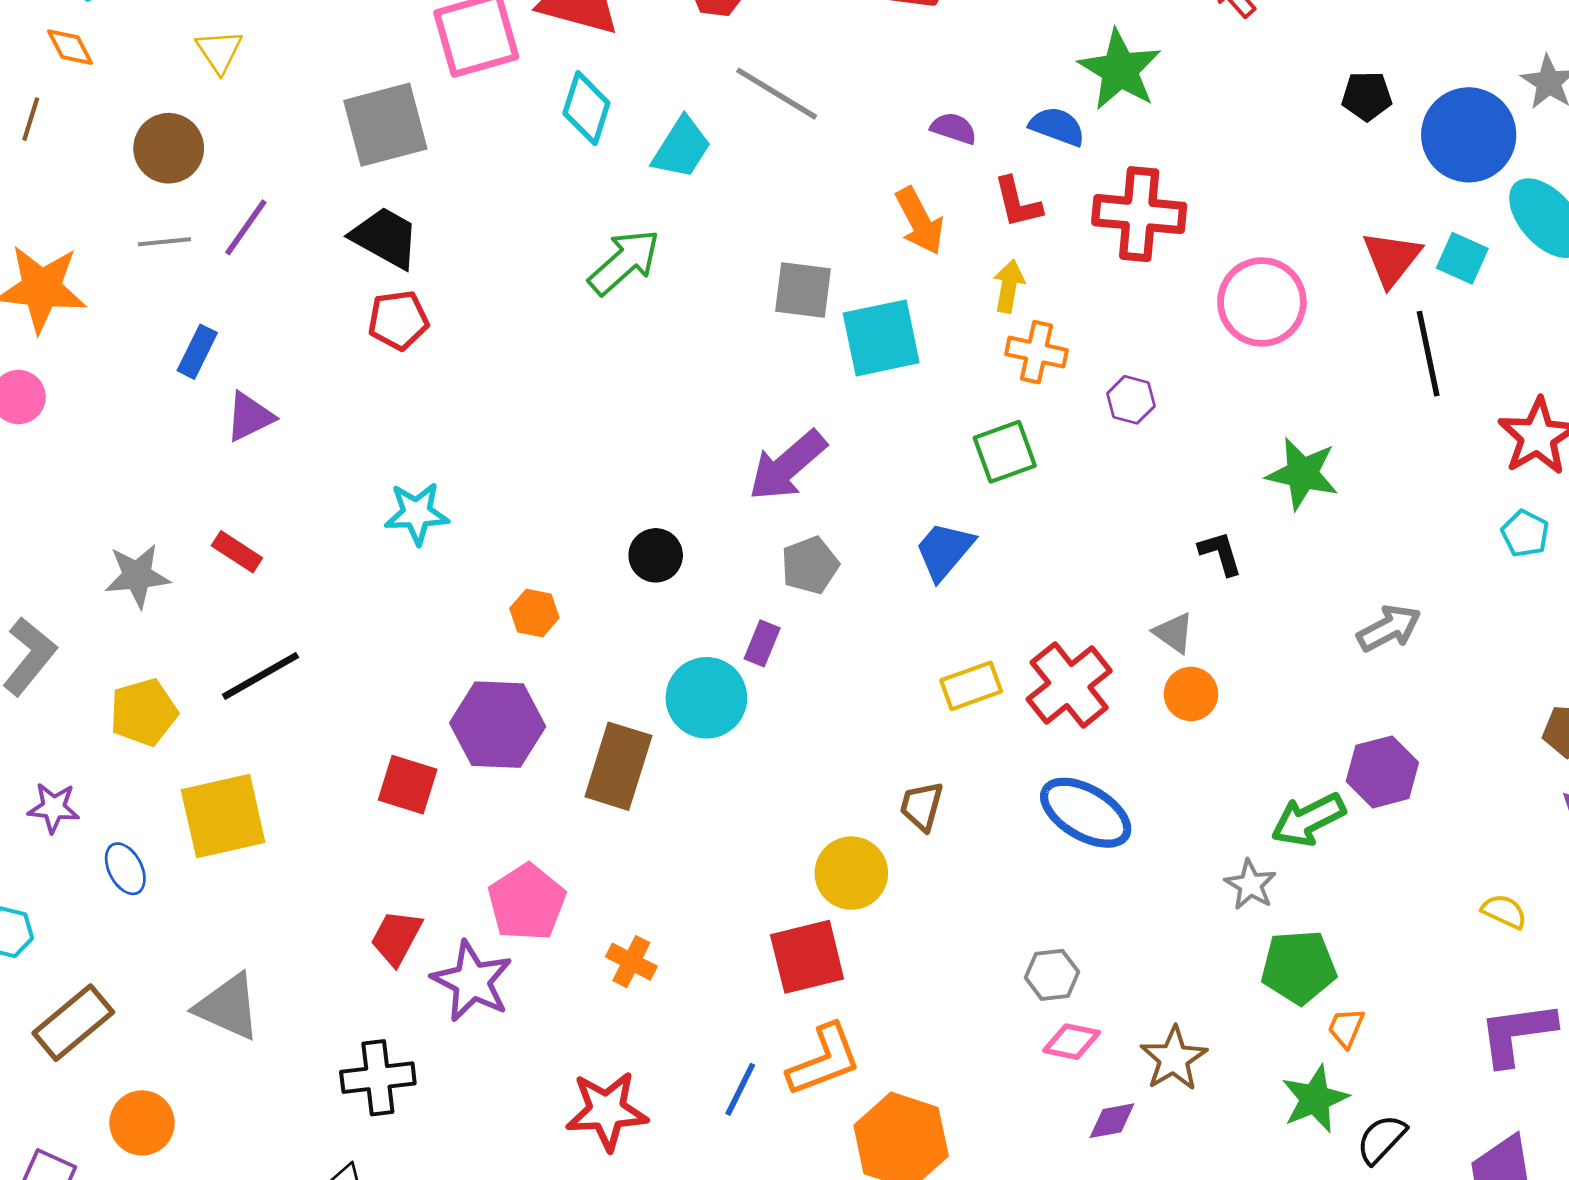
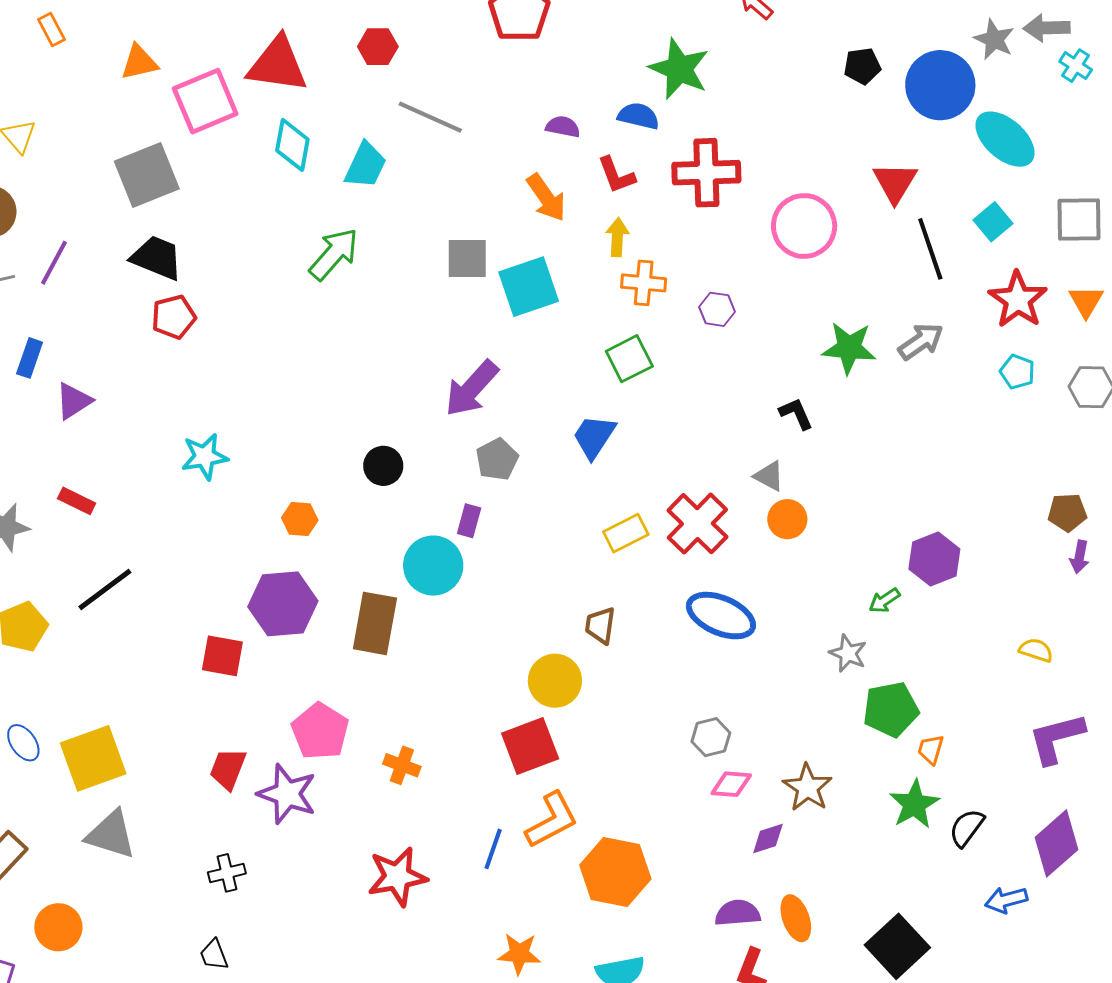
cyan square: (1462, 258) -> (993, 222), moved, turned 33
gray arrow: (1389, 628) -> (921, 341), moved
yellow square: (223, 816) -> (93, 758), moved
green arrow: (1308, 820) -> (884, 601), size x0.6
black cross: (378, 1078) -> (227, 873), size x0.7

